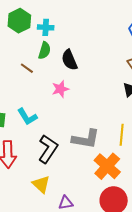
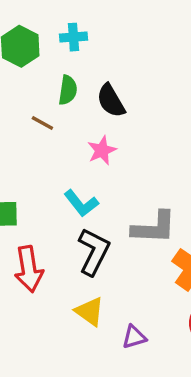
cyan cross: (46, 27) -> (73, 37), moved
cyan L-shape: (27, 117) -> (81, 203), moved

